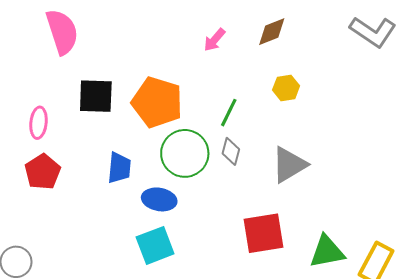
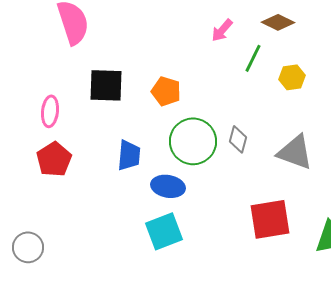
brown diamond: (272, 32) -> (278, 22), turned 48
orange pentagon: (157, 102) -> (166, 91), size x0.6
green line: (229, 113) -> (253, 58), moved
gray triangle: (289, 165) -> (295, 152), turned 51

